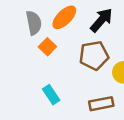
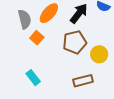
cyan rectangle: (51, 95) -> (33, 78), moved

